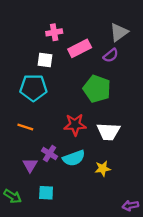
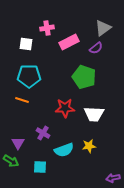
white square: (45, 60) -> (26, 44), moved
orange line: (25, 127) -> (22, 100), moved
cyan semicircle: (74, 158) -> (64, 150), moved
purple triangle: (30, 165) -> (18, 143), moved
green arrow: (13, 196) -> (11, 161), moved

